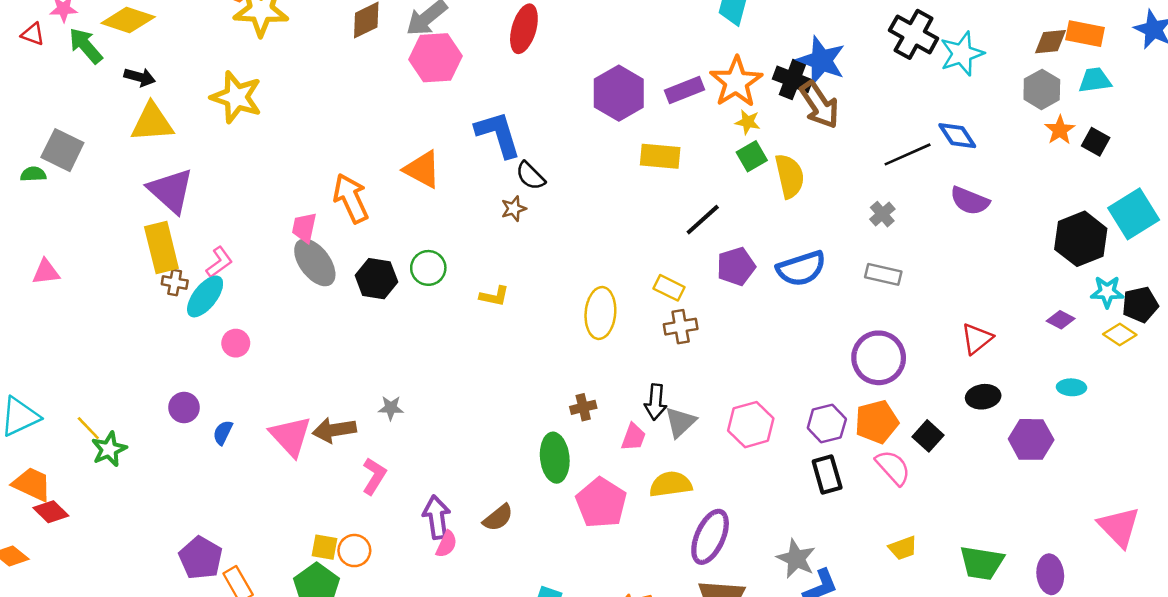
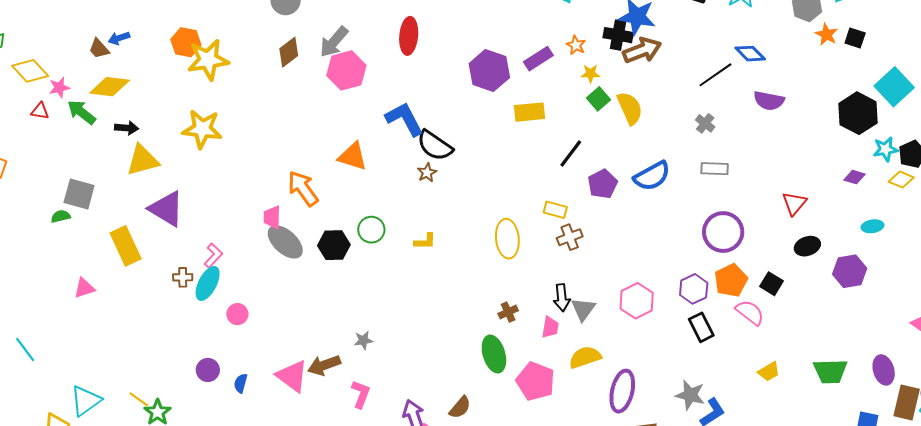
orange star: (736, 82) -> (576, 45), size x0.5
brown arrow: (820, 105) -> (642, 50), turned -66
black semicircle: (530, 176) -> (435, 146), size x1.5
yellow rectangle: (161, 248) -> (126, 246), moved

